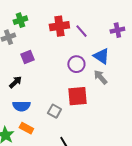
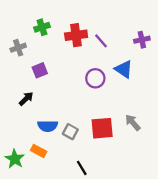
green cross: (20, 20) -> (42, 27), moved
gray arrow: (100, 77) -> (133, 123), moved
red square: (77, 96) -> (102, 128), moved
blue semicircle: (21, 106) -> (48, 126), moved

